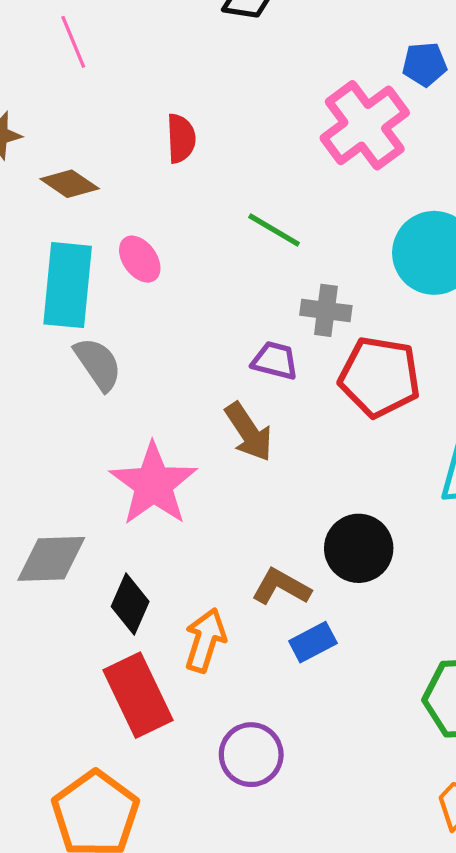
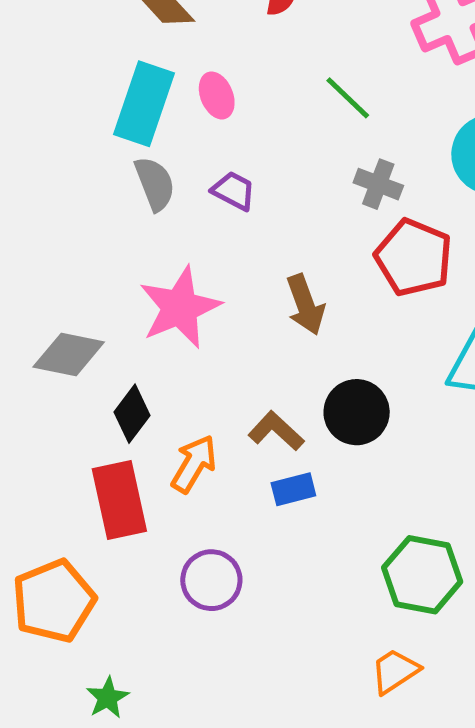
purple trapezoid: (275, 361) -> (234, 191), moved
brown arrow: (249, 432) -> (305, 305), moved

